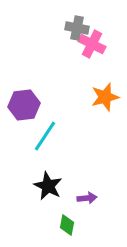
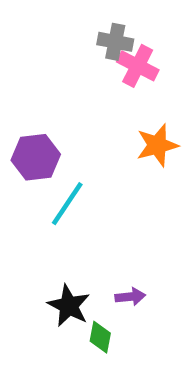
black star: (48, 186) -> (69, 306), moved

